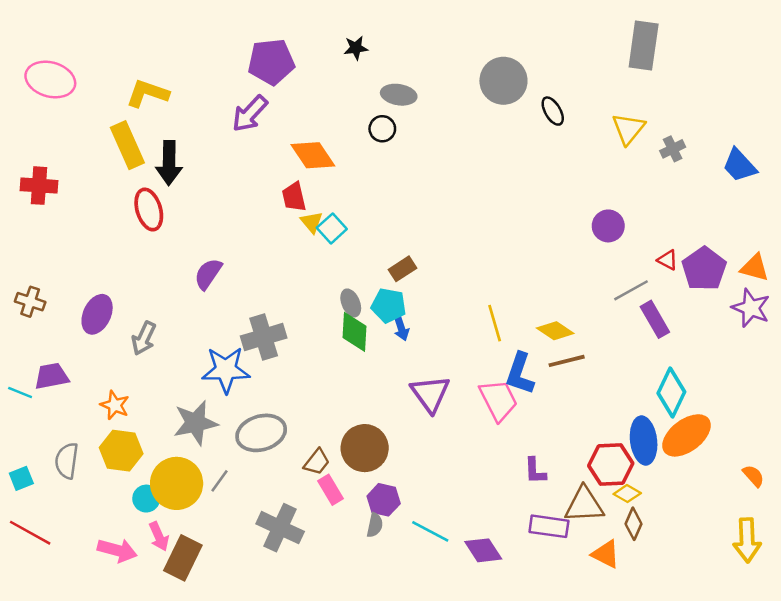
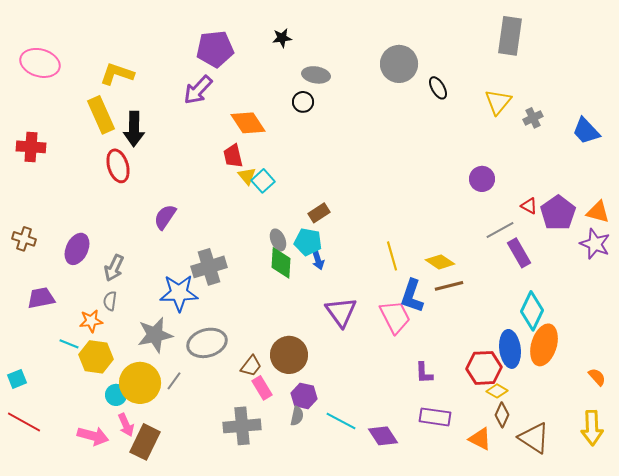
cyan line: (20, 393) -> (69, 344), moved
orange star: (115, 405) -> (91, 321), turned -30
orange ellipse: (686, 435) -> (544, 345), turned -36
gray semicircle: (67, 461) -> (110, 301), moved, size x0.7
brown triangle: (584, 505) -> (534, 438), moved, turned 36
gray cross: (280, 528) -> (242, 426), moved, turned -30

